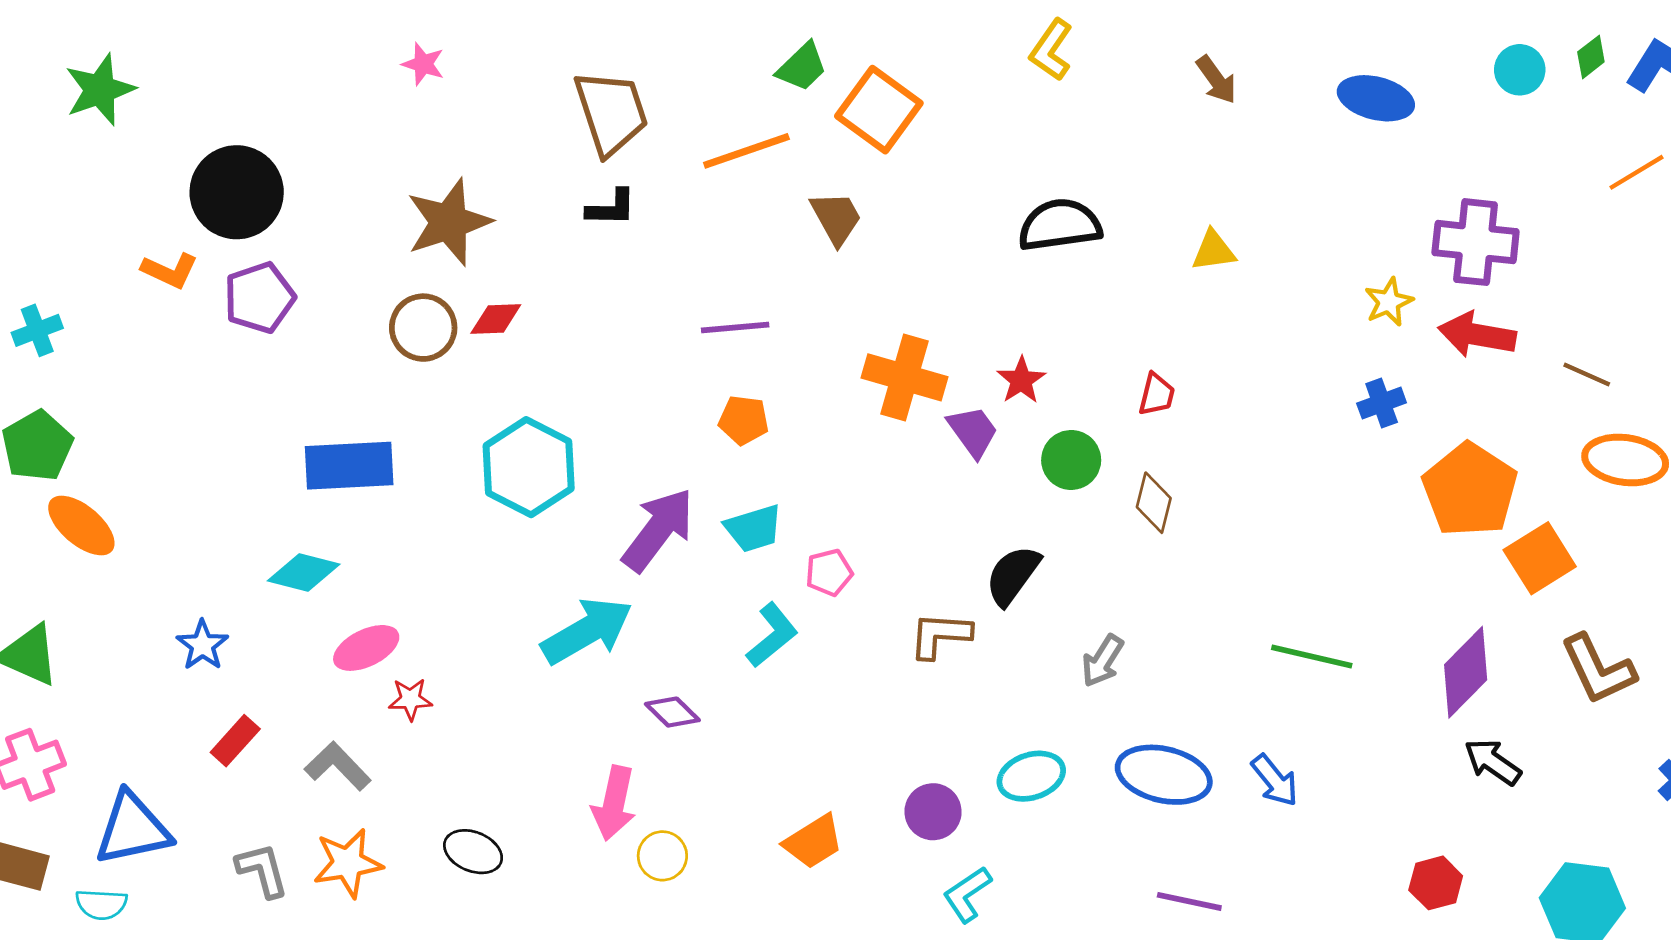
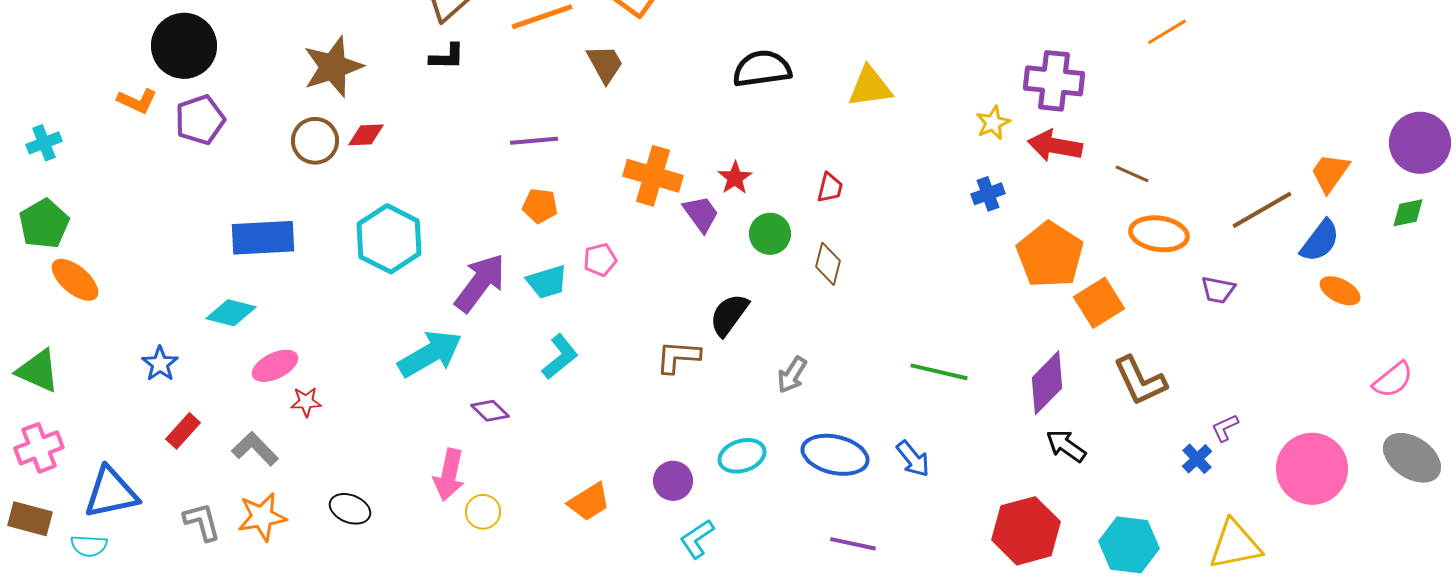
yellow triangle: (1214, 251) -> (870, 87), size x1.4
pink pentagon: (829, 572) -> (600, 260), moved
red hexagon: (1436, 883) -> (1026, 531), size x1.8

